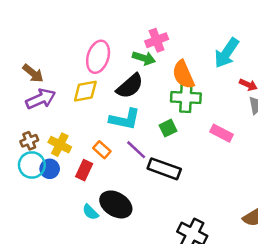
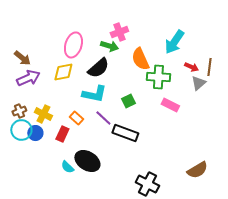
green cross: (186, 98) -> (158, 77), moved

